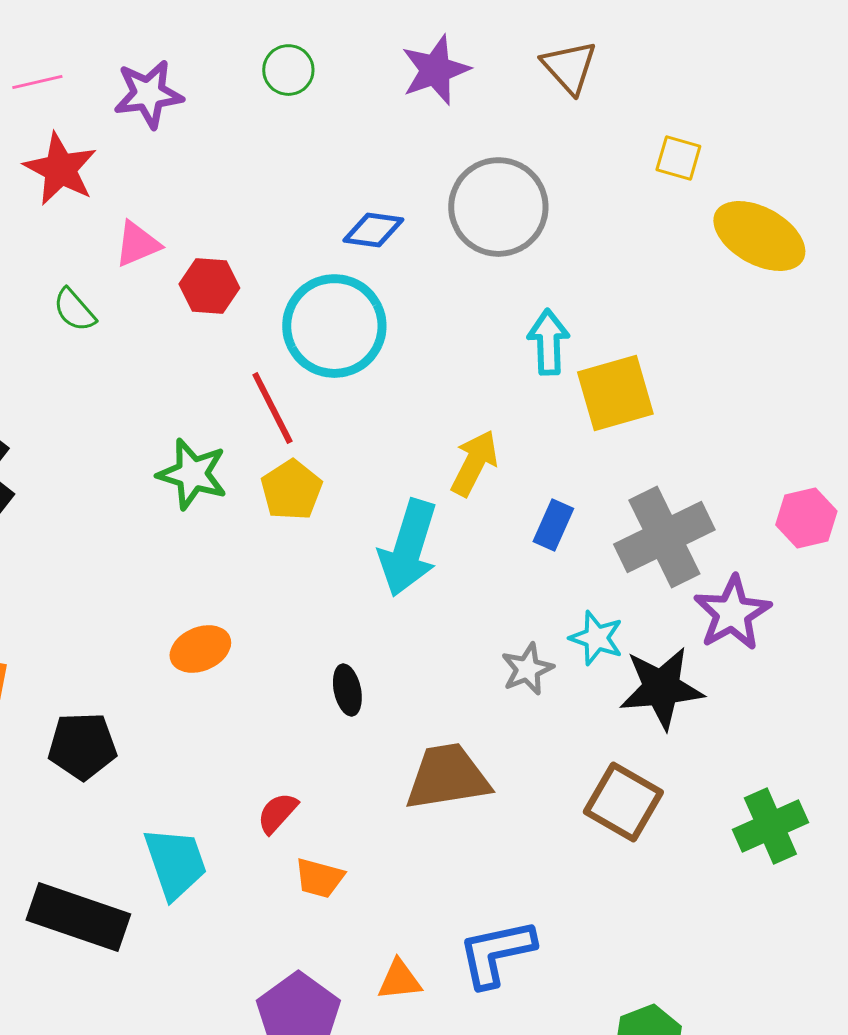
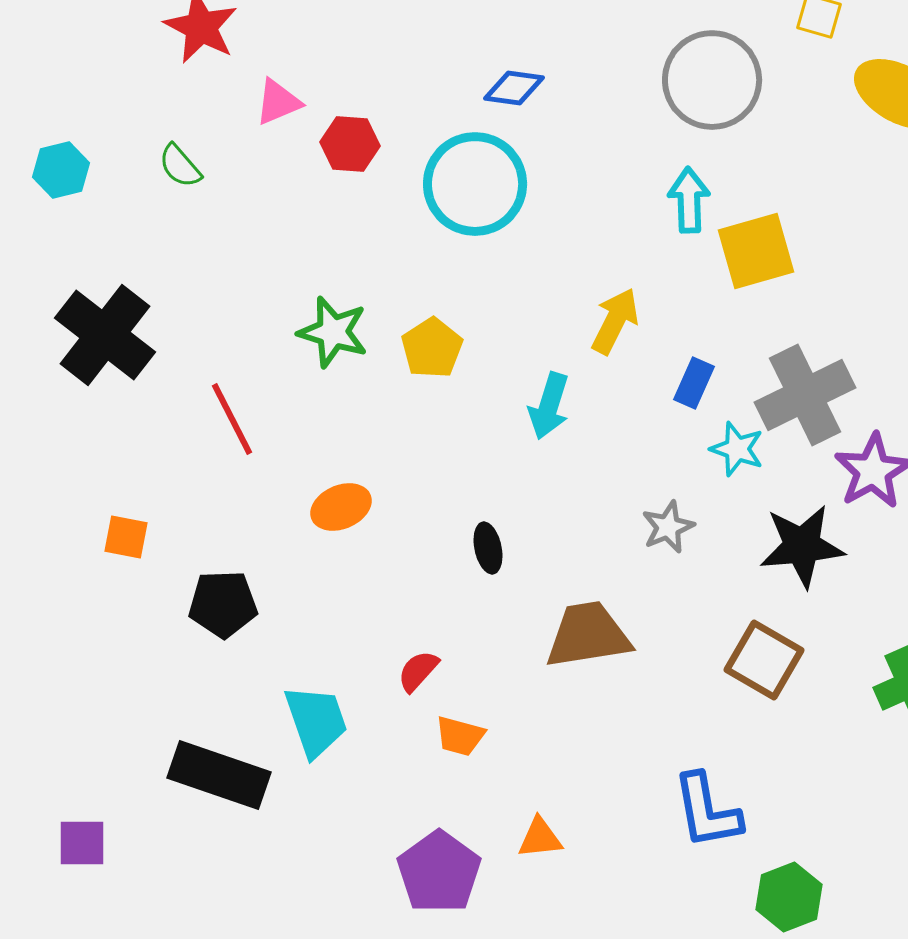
gray circle: (498, 207) -> (712, 80), moved
green semicircle: (74, 310) -> (180, 166), moved
red line: (272, 408) -> (232, 419), moved
cyan arrow: (408, 548) -> (549, 406), size x0.7
cyan star: (596, 638) -> (737, 449), moved
blue L-shape: (496, 953) -> (707, 811), moved, turned -88

